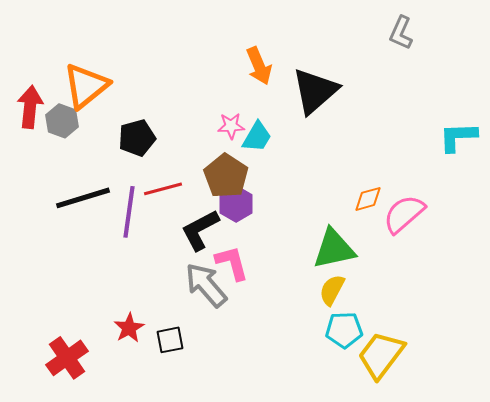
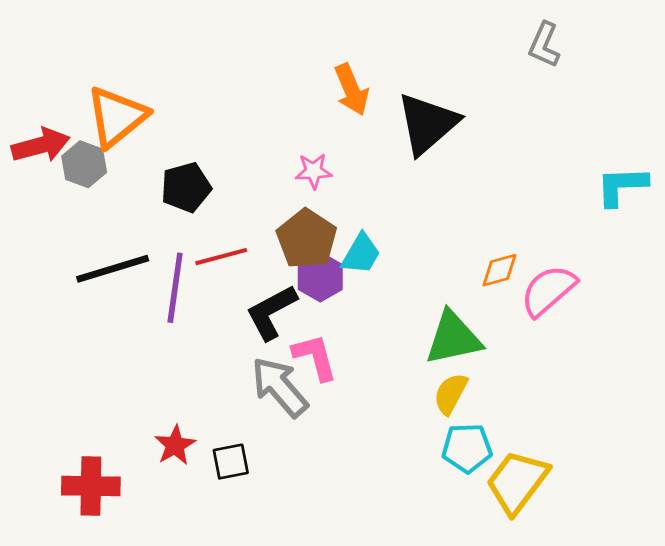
red arrow: (30, 107) -> (41, 145), turned 69
cyan trapezoid: (257, 137) -> (361, 254), moved
red cross: (67, 358) -> (91, 486), turned 36

